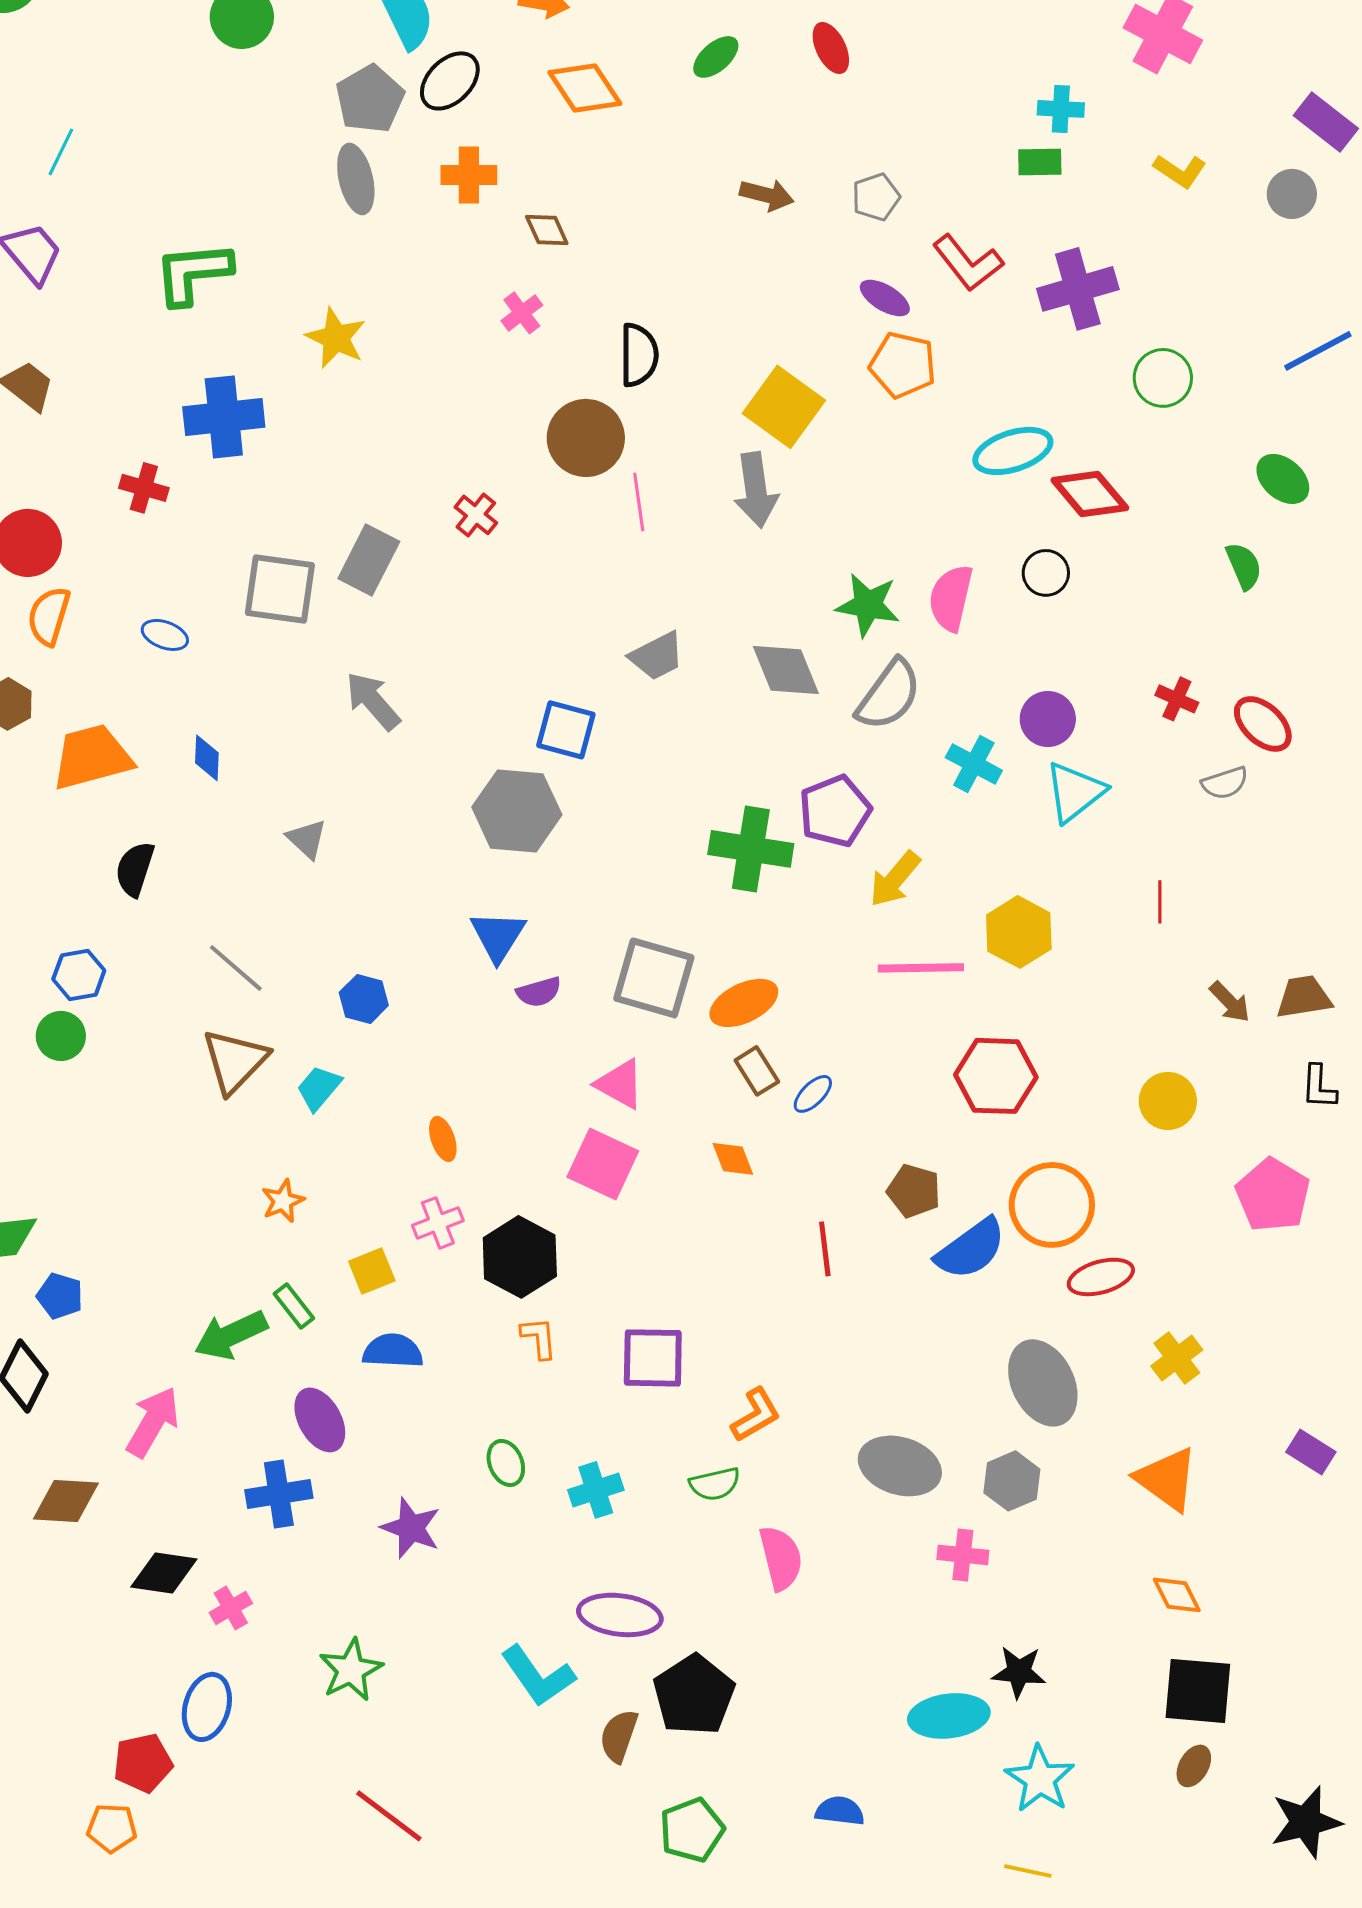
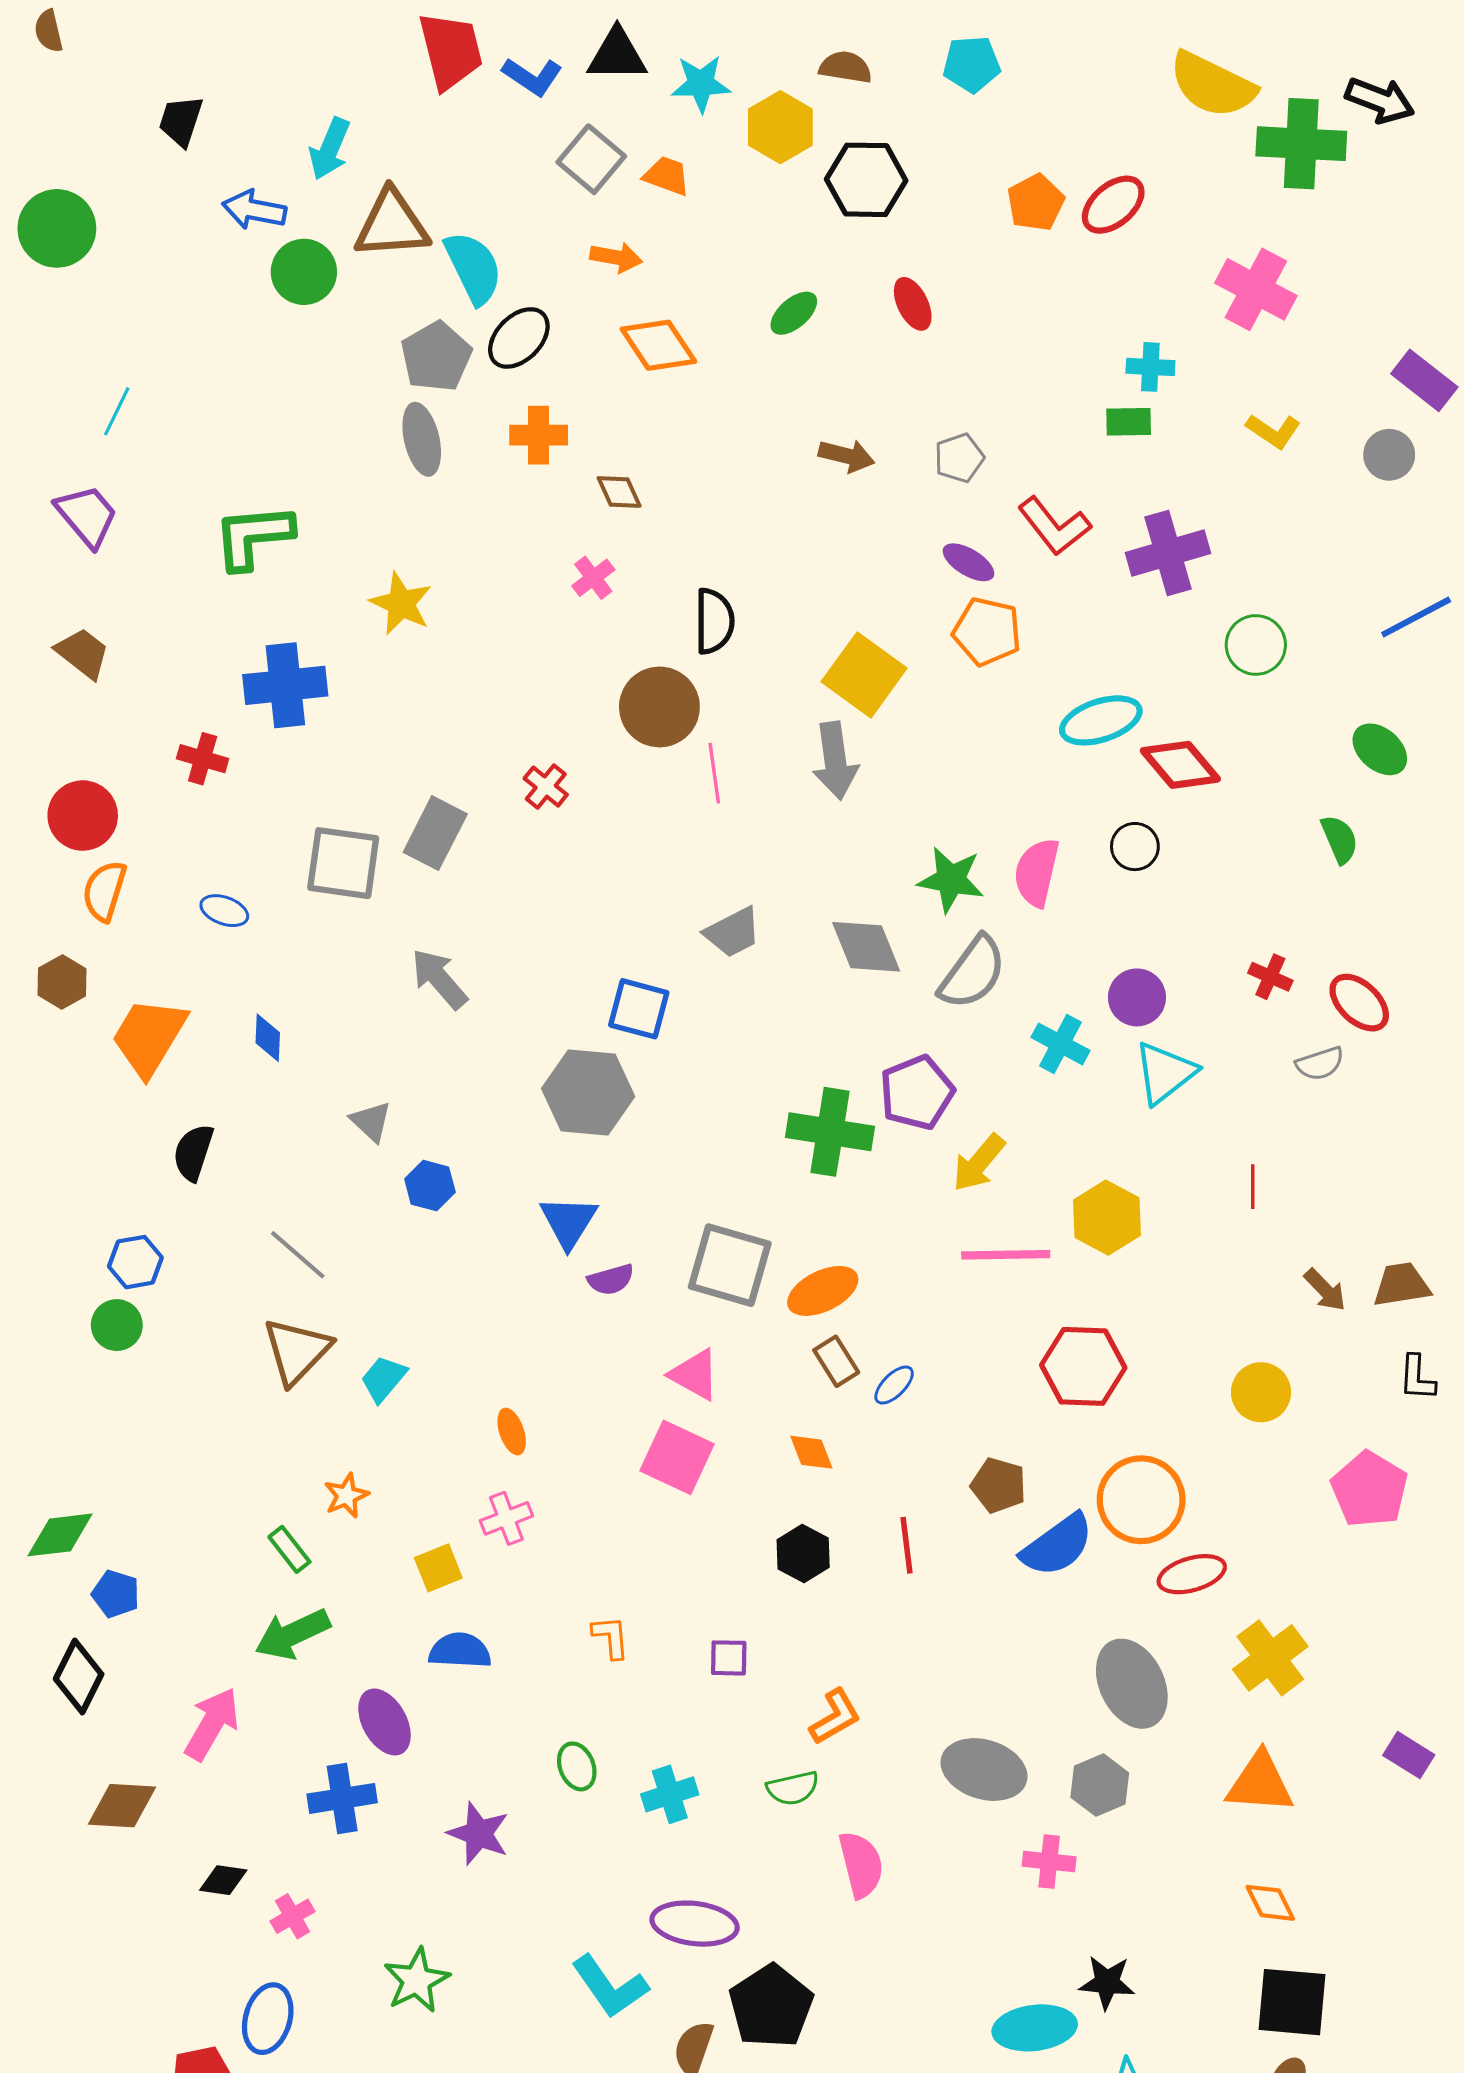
orange trapezoid: (92, 757) -> (149, 1037), turned -44
blue hexagon: (364, 999) -> (430, 1186), moved
black hexagon: (520, 1257) -> (803, 1553), moved, size x0.7
green rectangle: (294, 1306) -> (289, 1549), moved
purple square: (653, 1358) -> (729, 1658), size x0.6
yellow cross: (1177, 1358) -> (1270, 1658), size x1.4
orange triangle: (1167, 1479) -> (1260, 1783), turned -32
black diamond: (164, 1573) -> (223, 1880), size x0.7

